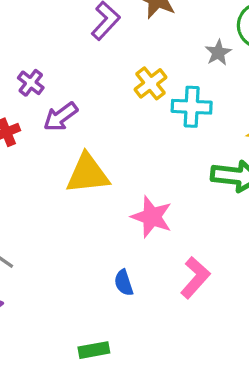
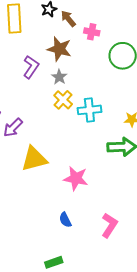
gray star: (218, 53) -> (59, 77), moved
pink L-shape: (195, 278) -> (109, 225), moved

